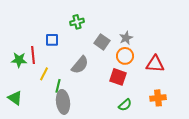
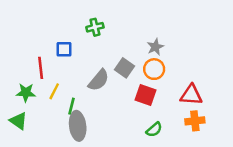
gray square: (102, 42) -> (125, 68), moved
green star: (19, 60) -> (26, 93), moved
red triangle: (155, 64) -> (191, 95), moved

